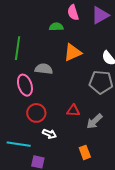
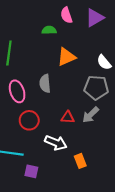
gray semicircle: (44, 69) -> (45, 83), moved, turned -102
gray arrow: (94, 121) -> (91, 115), moved
white arrow: (50, 134) -> (56, 143), moved, size x1.5

